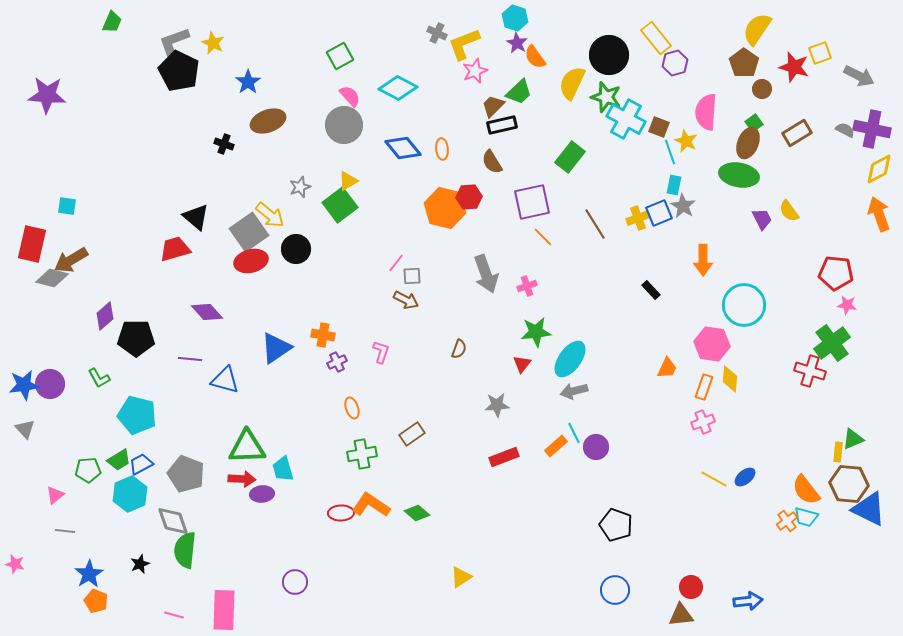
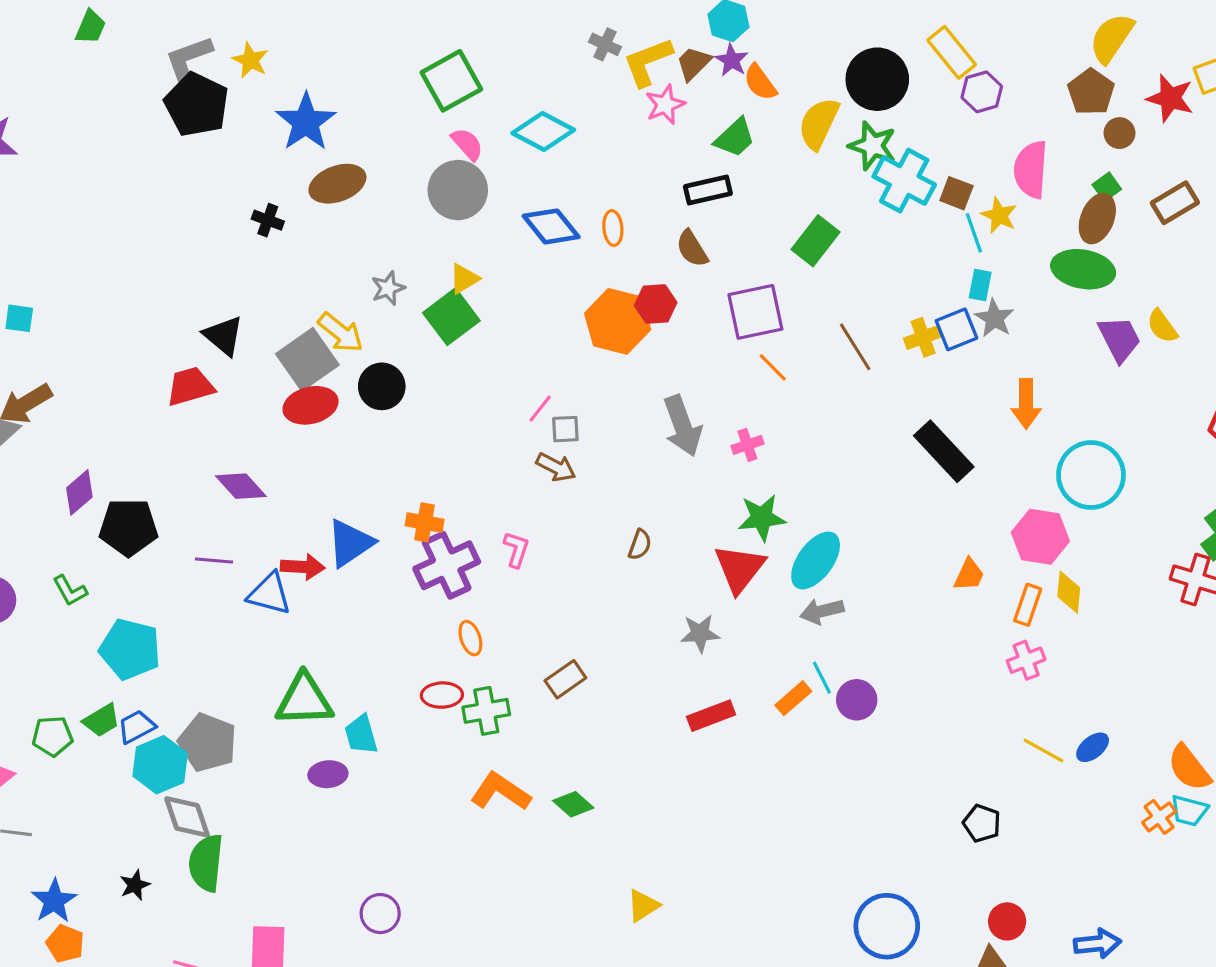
green square: (340, 56) -> (451, 81), size x1.4
blue star: (248, 82) -> (306, 122), size x1.5
brown trapezoid: (493, 106) -> (694, 63), moved
purple trapezoid: (762, 219) -> (1119, 339), size x1.4
black rectangle: (651, 290) -> (944, 451), size x2.0
purple cross: (337, 362) -> (447, 565), size x2.0
red triangle: (522, 364) -> (740, 568), size x1.8
red arrow: (242, 479) -> (303, 567), moved
cyan hexagon: (130, 494) -> (160, 765), moved
red ellipse: (341, 513) -> (442, 695), moved
black pentagon: (616, 525) -> (982, 823), moved, size x0.7
blue circle: (615, 590) -> (887, 926), size x1.4

